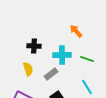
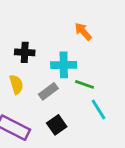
green line: (87, 59) -> (85, 84), moved

